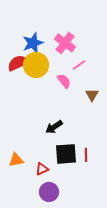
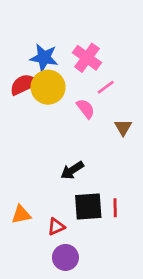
blue star: (33, 43) -> (44, 58), turned 30

